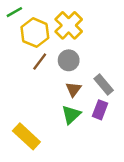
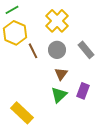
yellow hexagon: (35, 33) -> (15, 33), moved
brown line: (40, 62) -> (33, 51), turned -63
gray rectangle: (104, 84) -> (86, 50), moved

